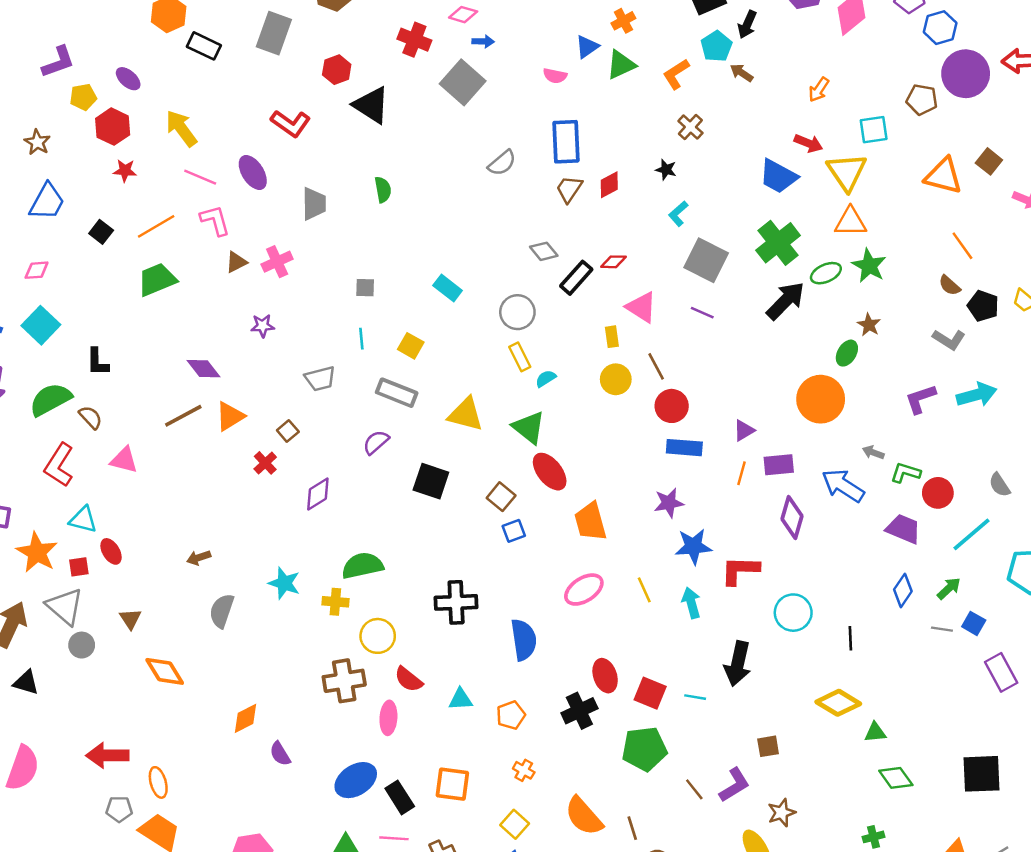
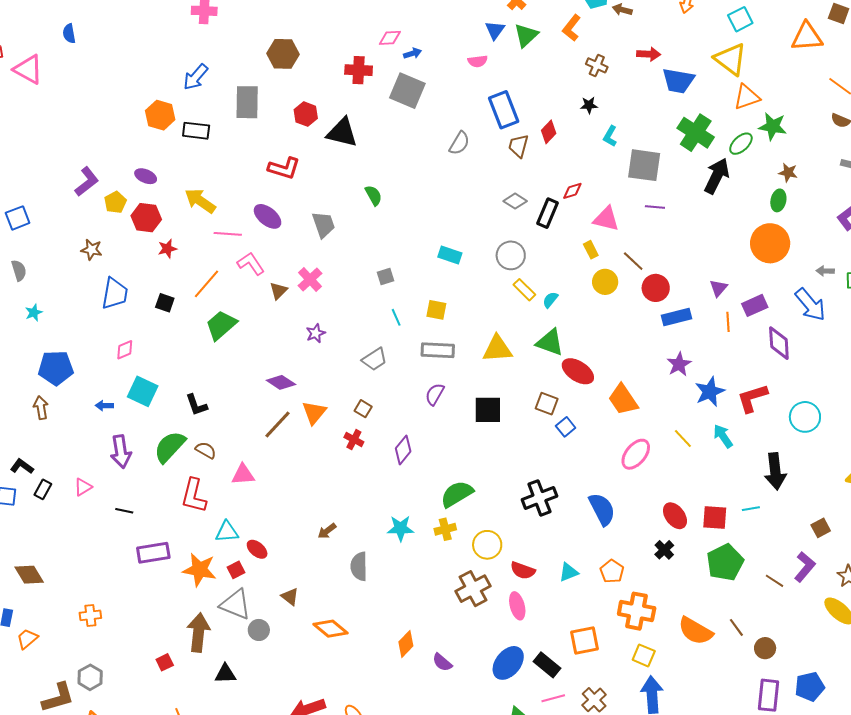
red arrow: (808, 143) -> (649, 54), moved
blue arrow: (843, 485) -> (810, 305), turned -144
black cross: (579, 711) -> (664, 550), size x0.7
orange cross: (524, 770) -> (637, 611), size x2.0

